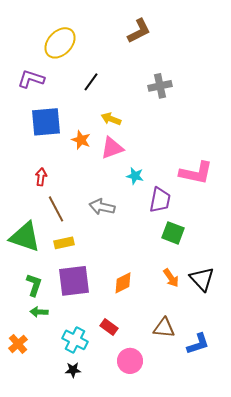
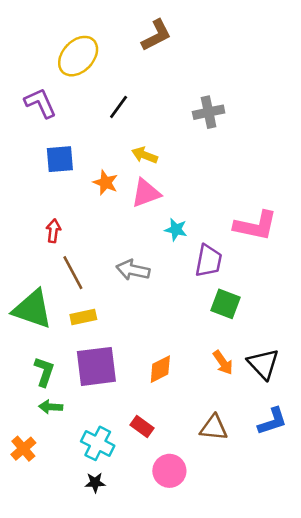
brown L-shape: (139, 31) -> (156, 35), moved
purple L-shape: (31, 79) -> (40, 103), turned 48
blue square: (46, 122) -> (60, 159), size x0.7
blue L-shape: (198, 344) -> (272, 421), moved

